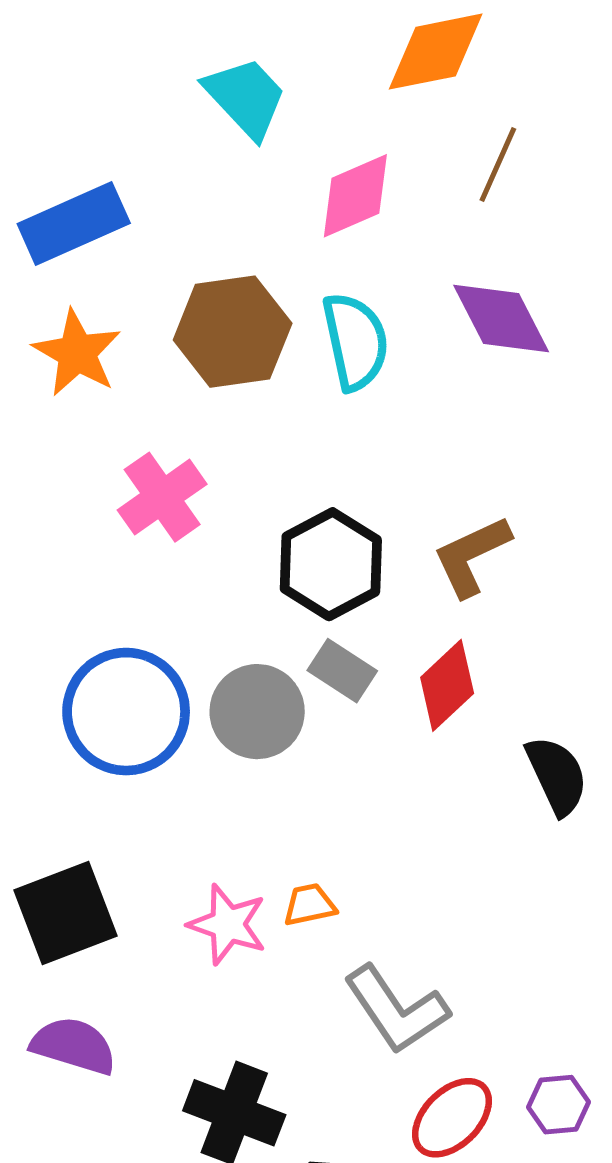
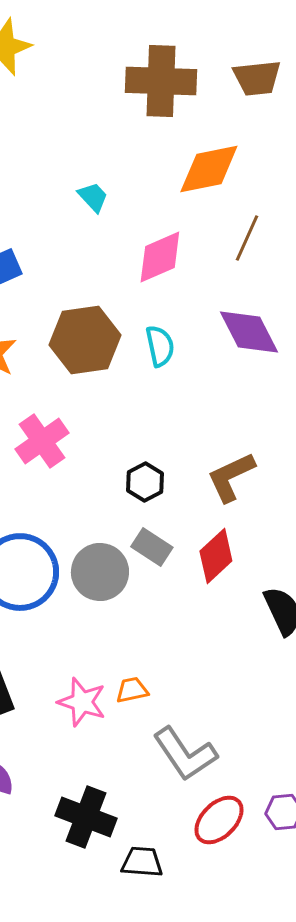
cyan trapezoid: (246, 97) -> (93, 197), size x0.6
cyan semicircle: (355, 341) -> (160, 346), size x0.7
black hexagon: (331, 564) -> (145, 482), size x0.6

